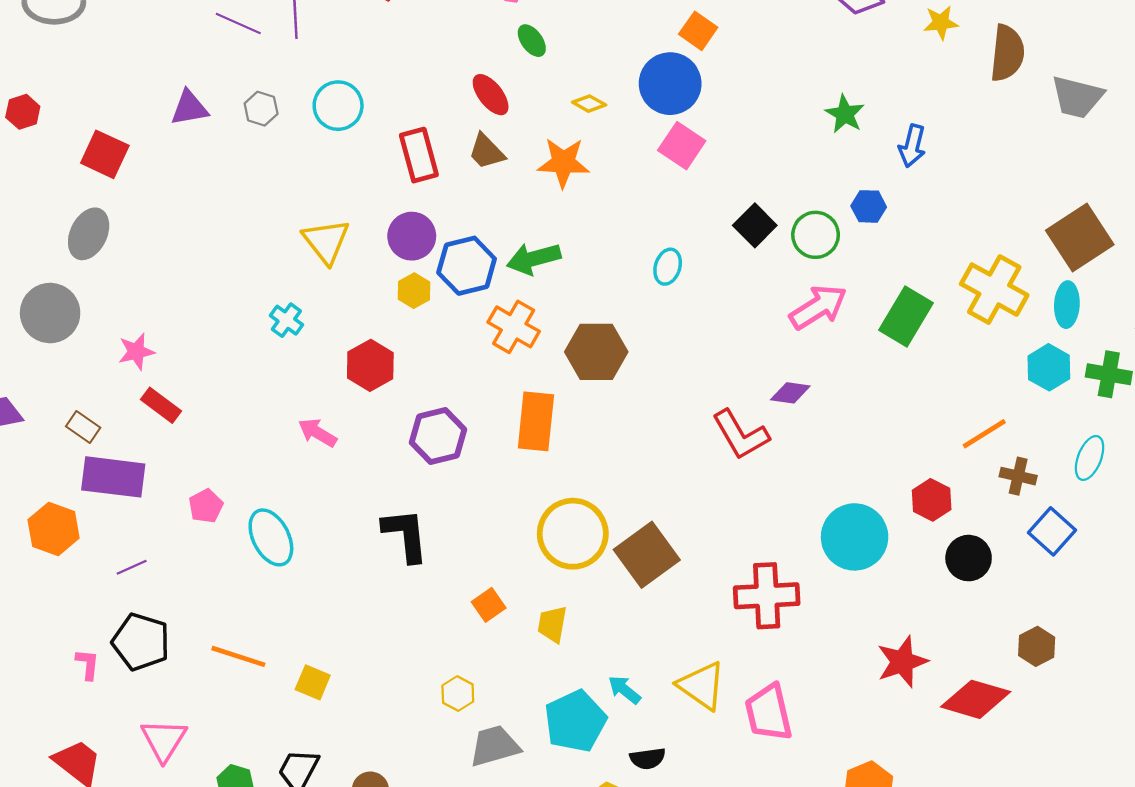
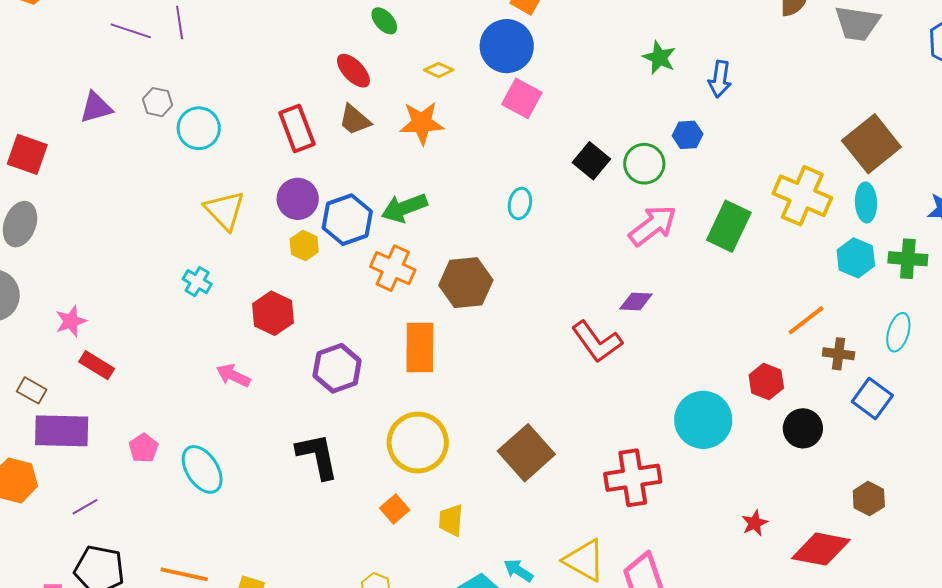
cyan circle: (338, 106) -> (199, 128), moved
yellow circle: (573, 534) -> (418, 443), moved
red star: (902, 662) -> (755, 523), size x0.6

